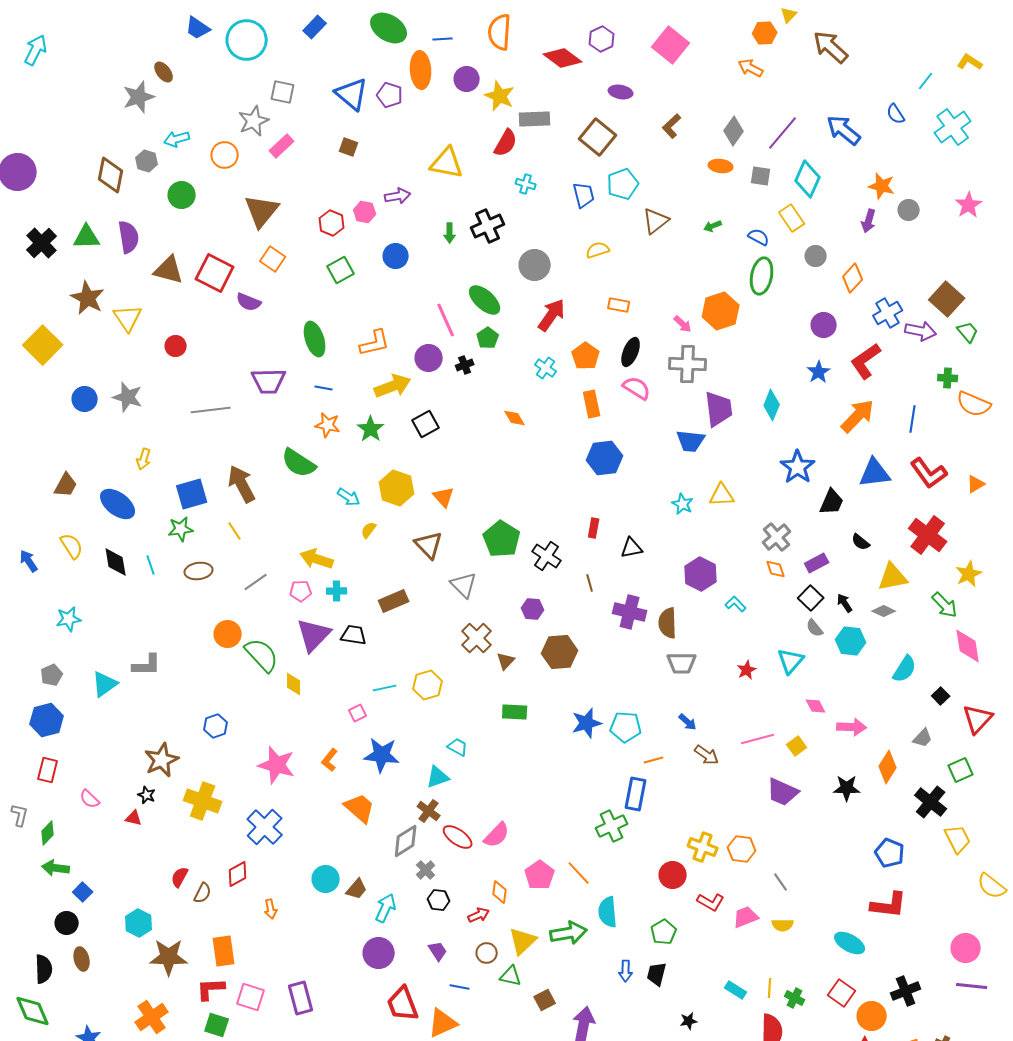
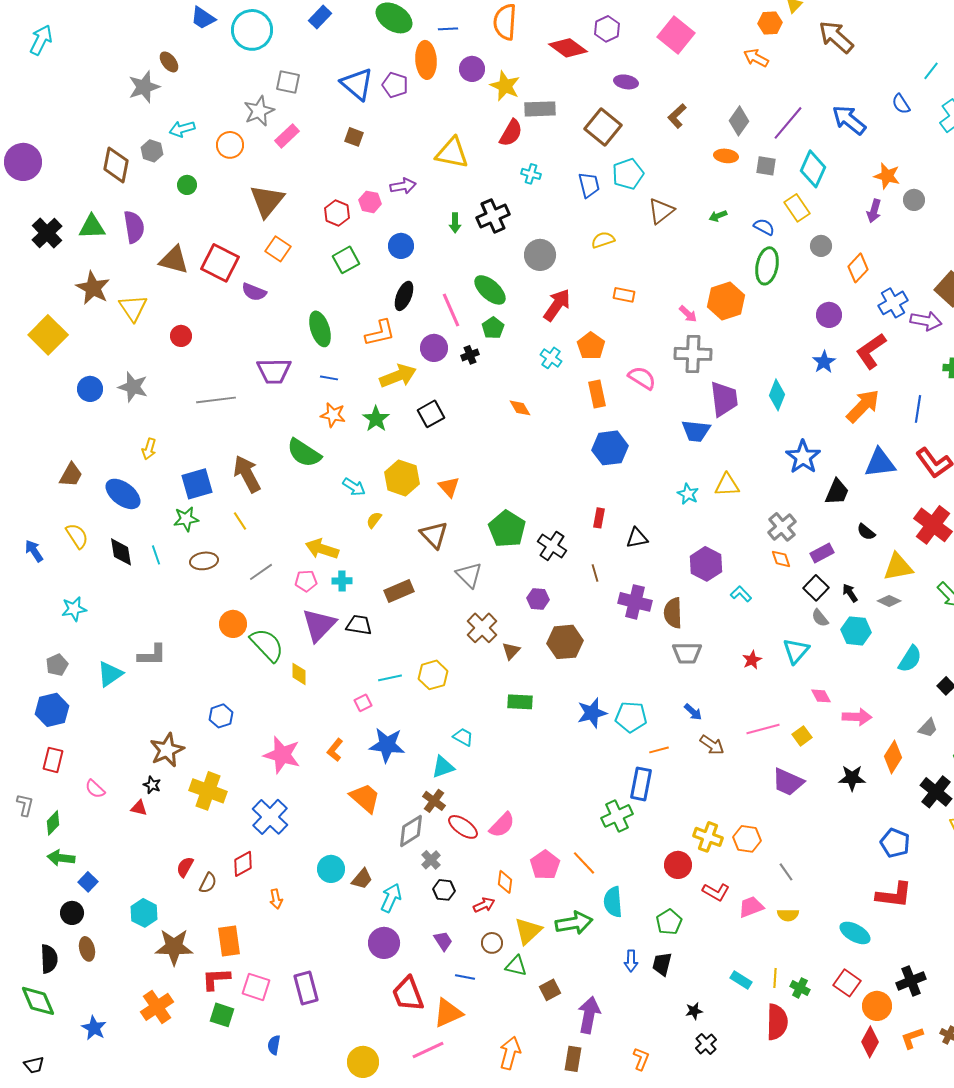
green circle: (182, 195) -> (187, 185), size x0.7
black ellipse: (631, 352) -> (404, 296), moved

